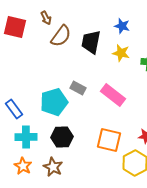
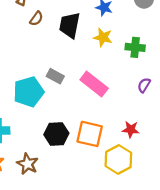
brown semicircle: (61, 36) -> (36, 19), size x0.6
black hexagon: (62, 137) -> (56, 134), moved

